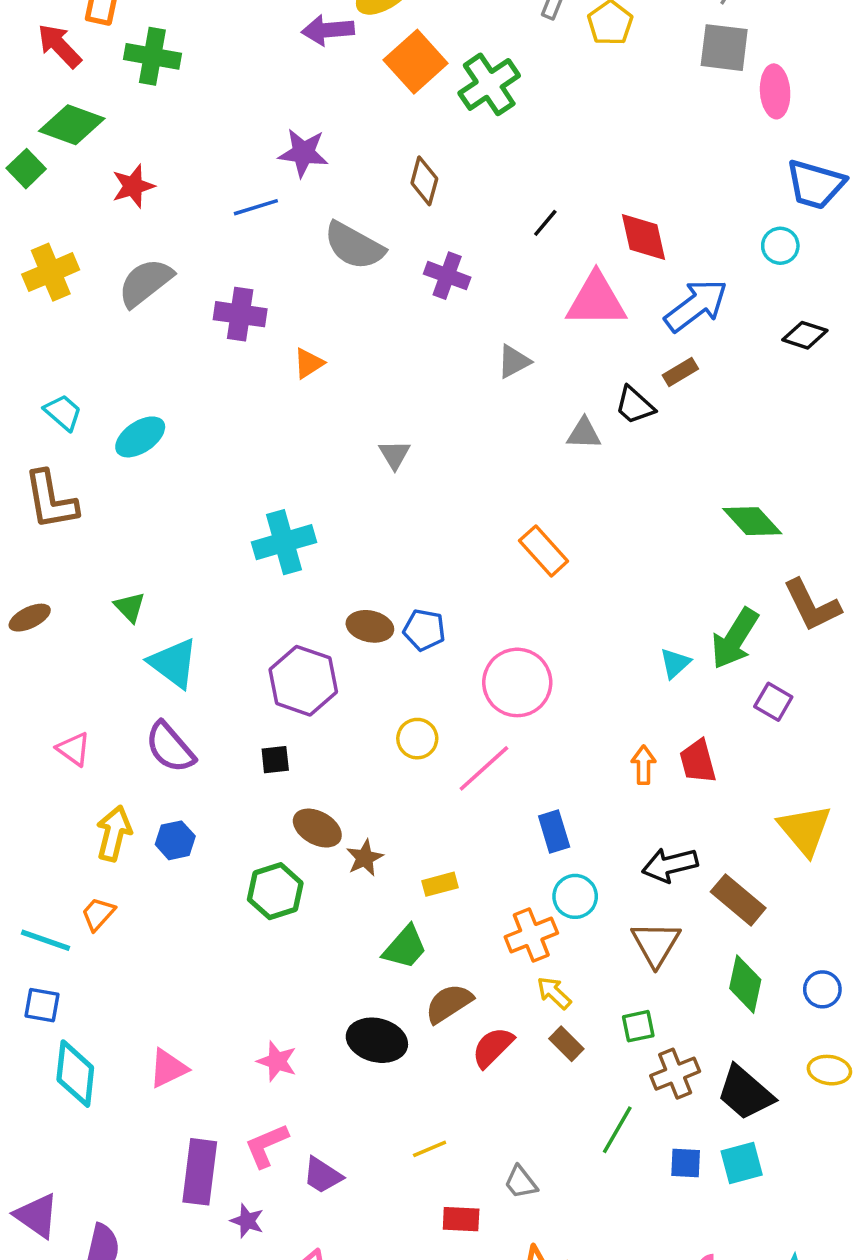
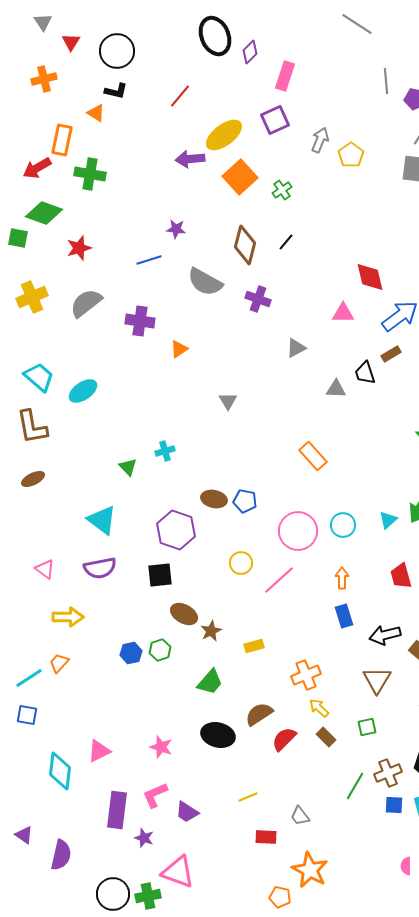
red arrow: (59, 46) -> (37, 168), turned -76
green cross: (489, 84) -> (282, 190), size x0.6
purple star: (303, 153) -> (176, 229), size x0.7
green square: (26, 169) -> (18, 238), turned -35
brown diamond: (424, 181) -> (245, 245), size x1.4
black line: (545, 223) -> (286, 242), moved
pink triangle: (596, 300) -> (343, 313), size x0.6
black trapezoid: (635, 405) -> (365, 373), turned 30
cyan trapezoid: (63, 412) -> (39, 377), size x1.4
cyan cross: (284, 542) -> (165, 451), size x0.6
green triangle: (130, 607) -> (128, 467), moved
brown ellipse: (30, 618) -> (33, 479), moved
purple semicircle: (170, 747) -> (100, 568), turned -60
black square: (275, 760) -> (160, 575), size x1.5
orange arrow: (644, 765) -> (342, 578), moved
blue rectangle: (554, 832) -> (344, 616), moved
yellow arrow: (114, 833) -> (68, 617), turned 76
blue hexagon: (175, 840) -> (131, 653), moved
green hexagon: (275, 891) -> (160, 650), size x0.7
cyan circle: (575, 896) -> (343, 525), moved
cyan line: (45, 940) -> (29, 678), turned -52
green trapezoid: (405, 947) -> (210, 682), moved
cyan diamond: (75, 1074) -> (60, 771), moved
brown cross: (675, 1074) -> (388, 773), moved
purple triangle: (37, 1216) -> (24, 835), size x0.7

